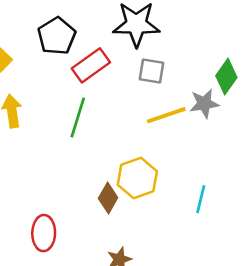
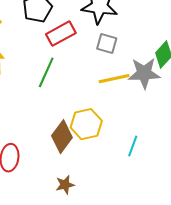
gray star: (204, 104) -> (144, 73), size x1.4
brown diamond: (108, 198) -> (62, 137), size x1.4

